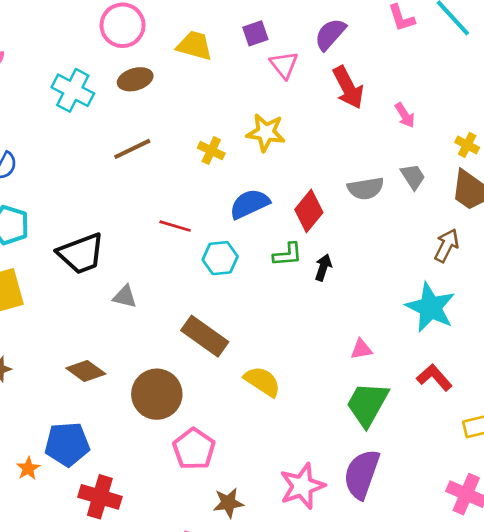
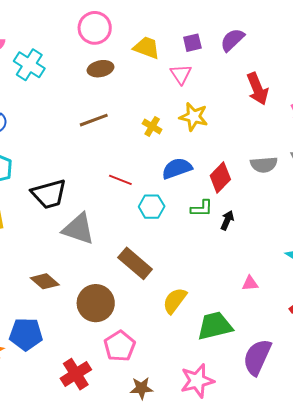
purple semicircle: (330, 34) -> (232, 40), moved
pink triangle: (284, 65) -> (181, 74), moved
cyan cross: (73, 90) -> (29, 65), moved
gray triangle: (125, 297) -> (78, 229), size x1.8
yellow semicircle: (262, 381) -> (175, 301), turned -92
green trapezoid: (367, 404) -> (215, 326), moved, turned 42
purple semicircle: (362, 474) -> (257, 357), moved
red cross: (100, 497) -> (76, 374), moved, turned 36

